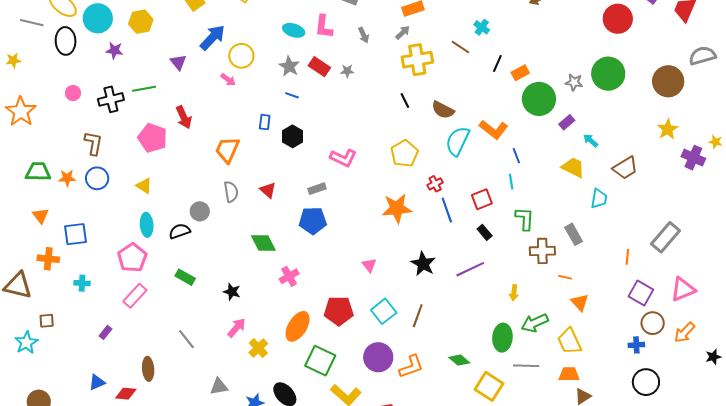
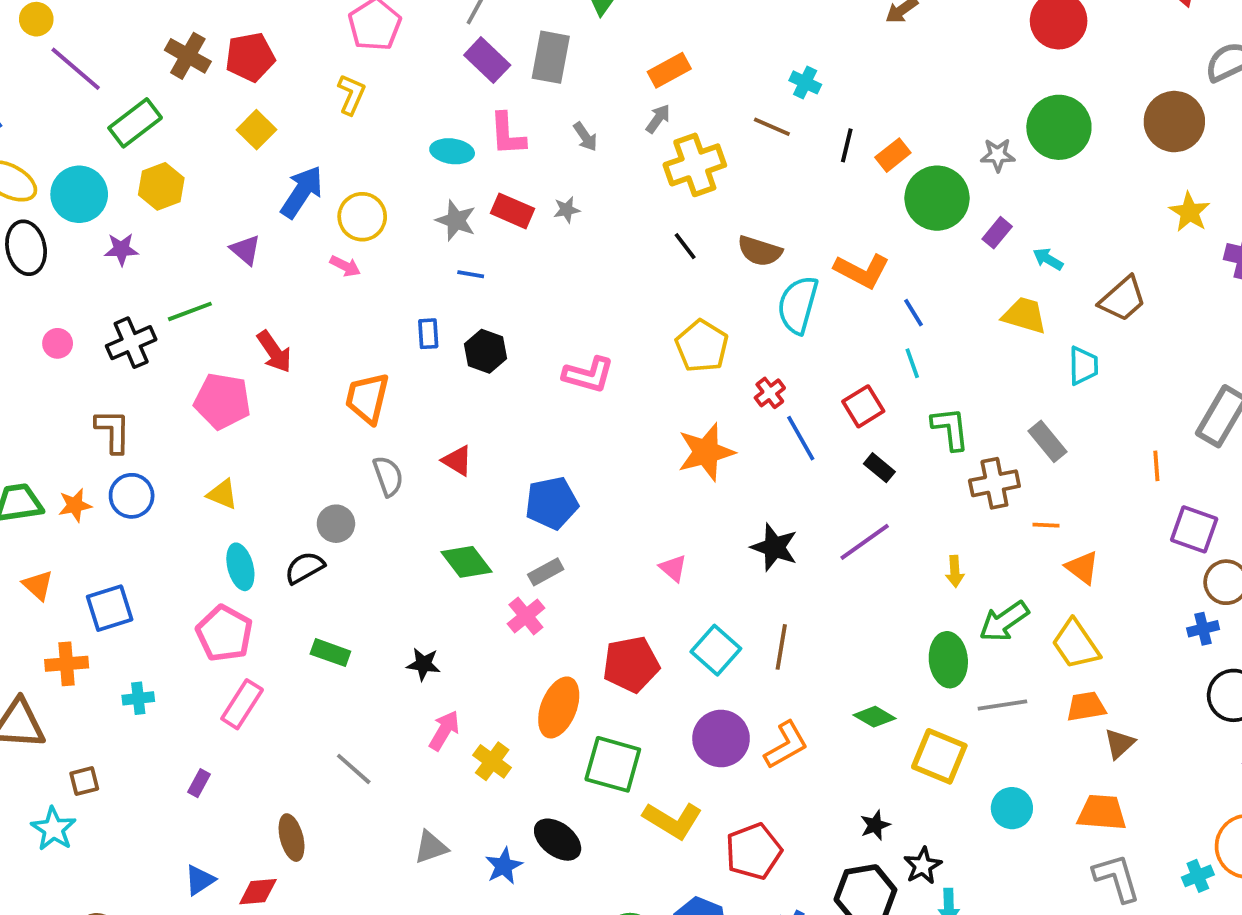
gray rectangle: (317, 189) -> (546, 572), moved

